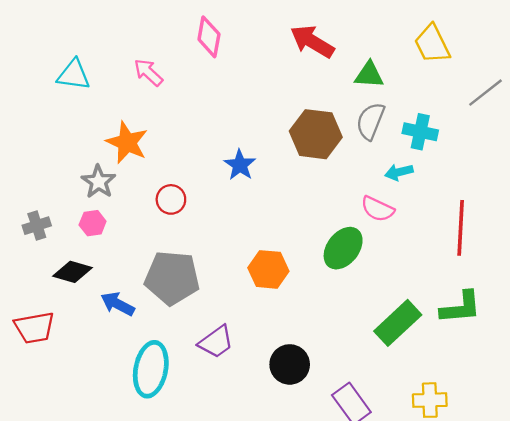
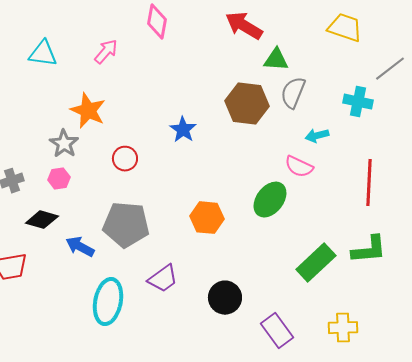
yellow trapezoid: (432, 44) -> (345, 28), turned 135
pink arrow: (148, 72) -> (106, 52), turned 88
green triangle: (369, 75) -> (276, 60), moved
cyan cross: (420, 132) -> (358, 102), moved

